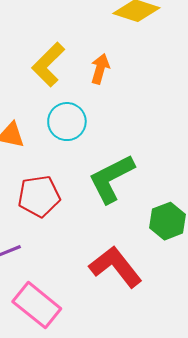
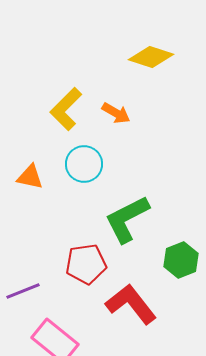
orange arrow: (100, 69) -> (116, 113), turned 104
red pentagon: (39, 196) -> (86, 264), moved

